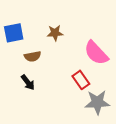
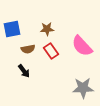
red rectangle: (81, 80) -> (51, 51), moved

